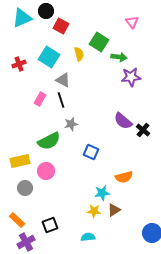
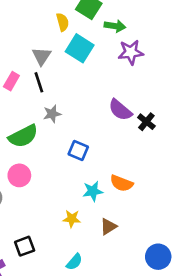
cyan square: (49, 57) -> (80, 48), moved
gray triangle: (63, 80) -> (42, 56), turned 35
orange semicircle: (124, 177) -> (122, 183), turned 36
cyan star: (102, 193) -> (93, 191), moved
yellow star: (94, 211) -> (72, 219), moved
cyan semicircle: (88, 237) -> (74, 262), turned 136

